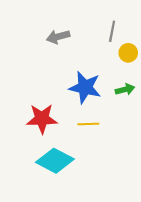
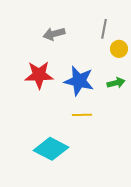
red star: (42, 119) -> (39, 75), moved

